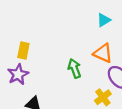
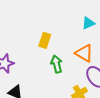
yellow rectangle: (23, 51) -> (45, 40), moved

